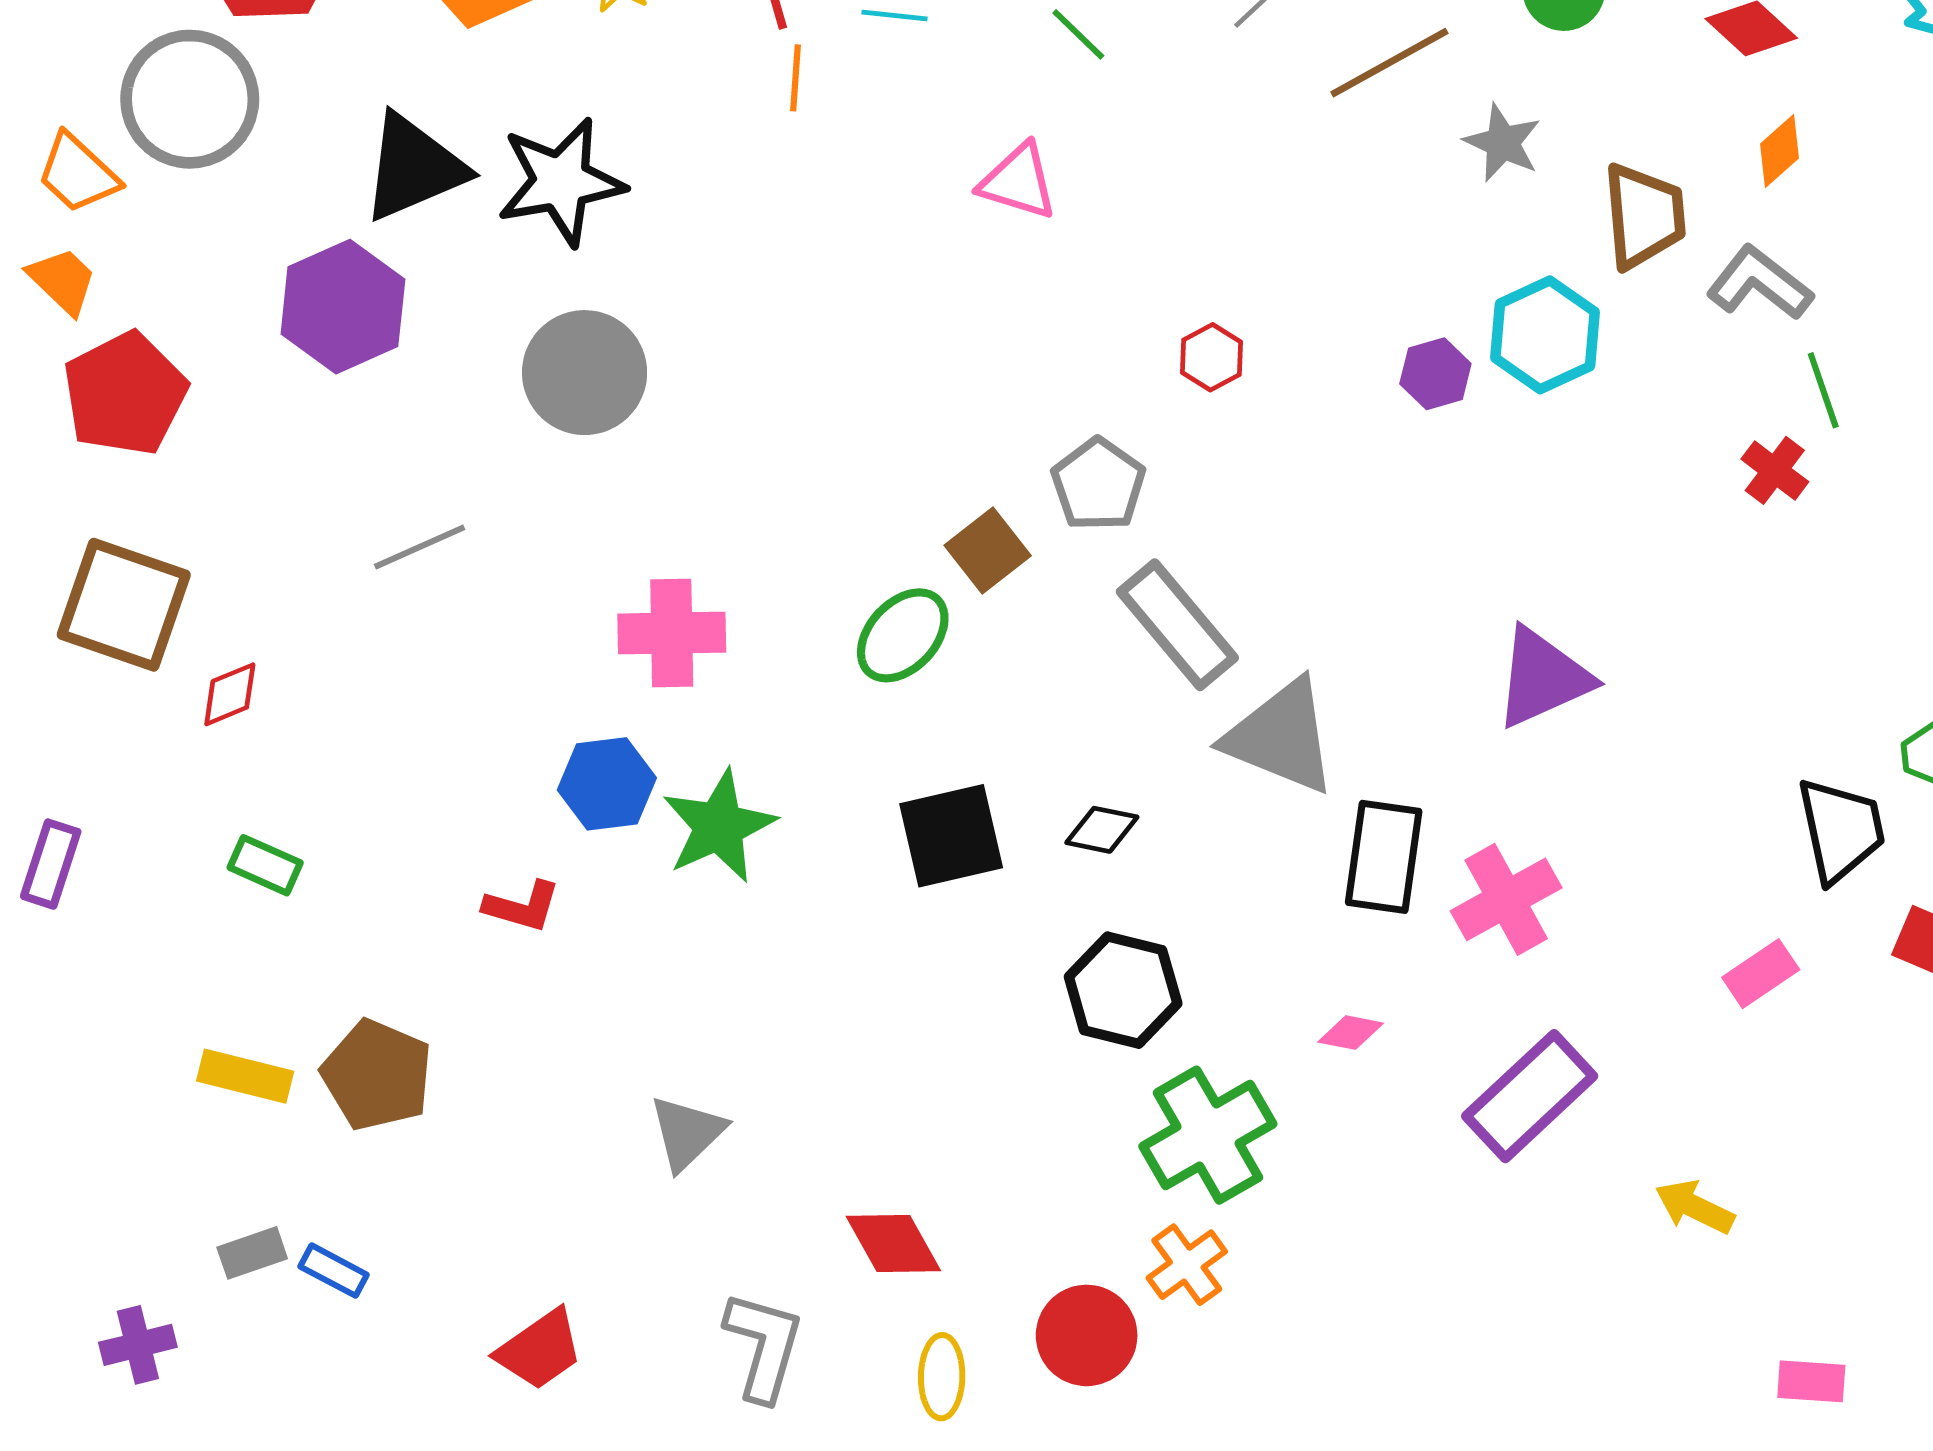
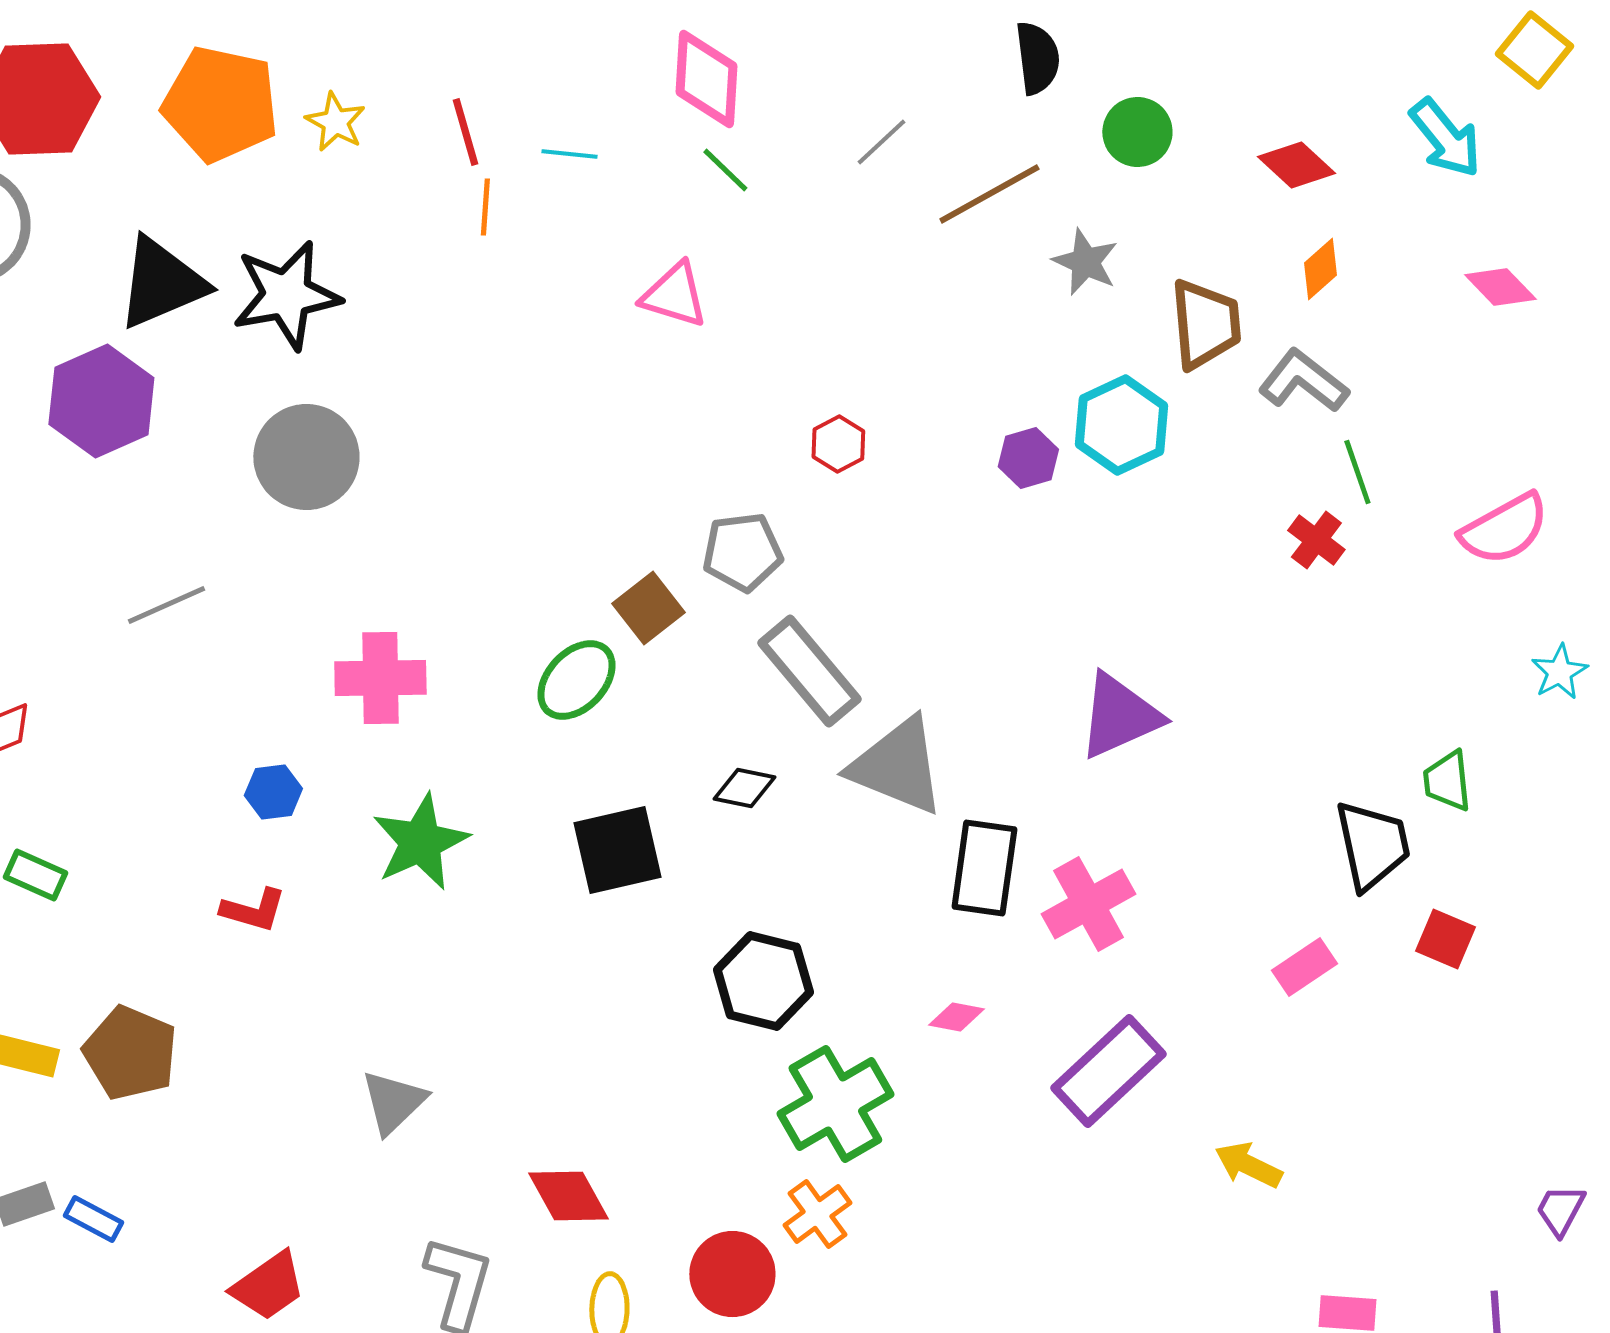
gray pentagon: (1098, 485) -> (742, 552), turned 30
blue hexagon: (607, 784) -> (273, 792), moved, size x0.7
black diamond: (1102, 830) -> (744, 788), moved

